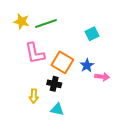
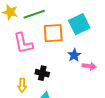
cyan square: (92, 34) -> (79, 24), size x1.5
orange square: (62, 62) -> (53, 33), moved, turned -35

